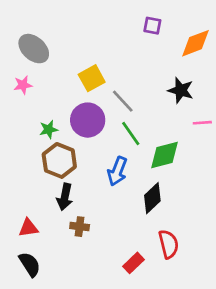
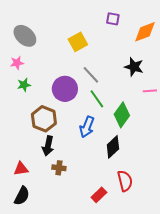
yellow square: (92, 78) -> (78, 42), moved
green star: (49, 129) -> (24, 85), moved
green diamond: (165, 155) -> (122, 115), turned -40
black semicircle: (30, 264) -> (22, 196), turned 60

